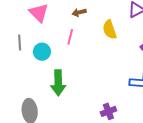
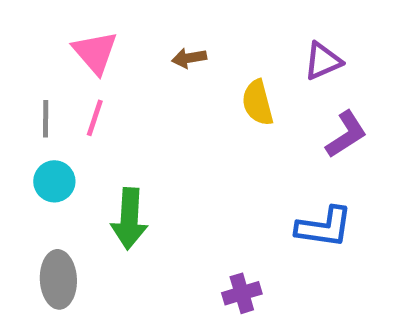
pink line: (70, 37) -> (95, 118), moved
cyan circle: (42, 52) -> (54, 181), moved

